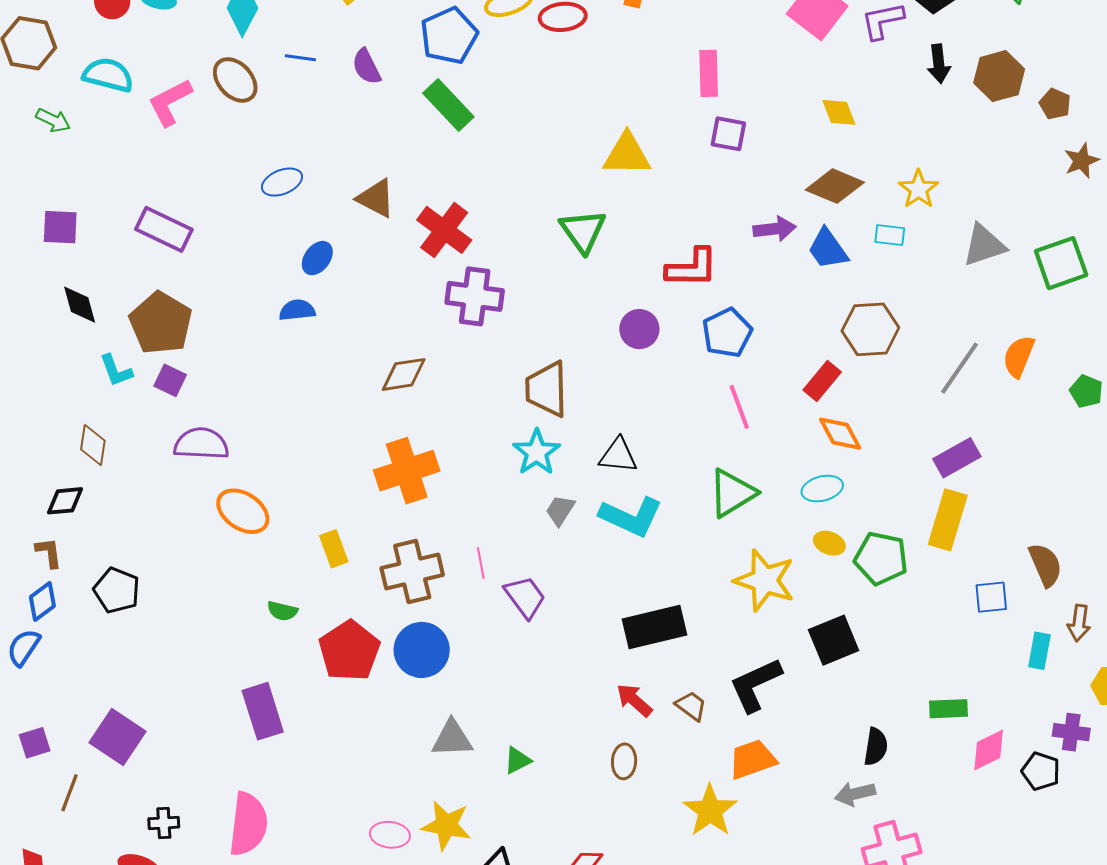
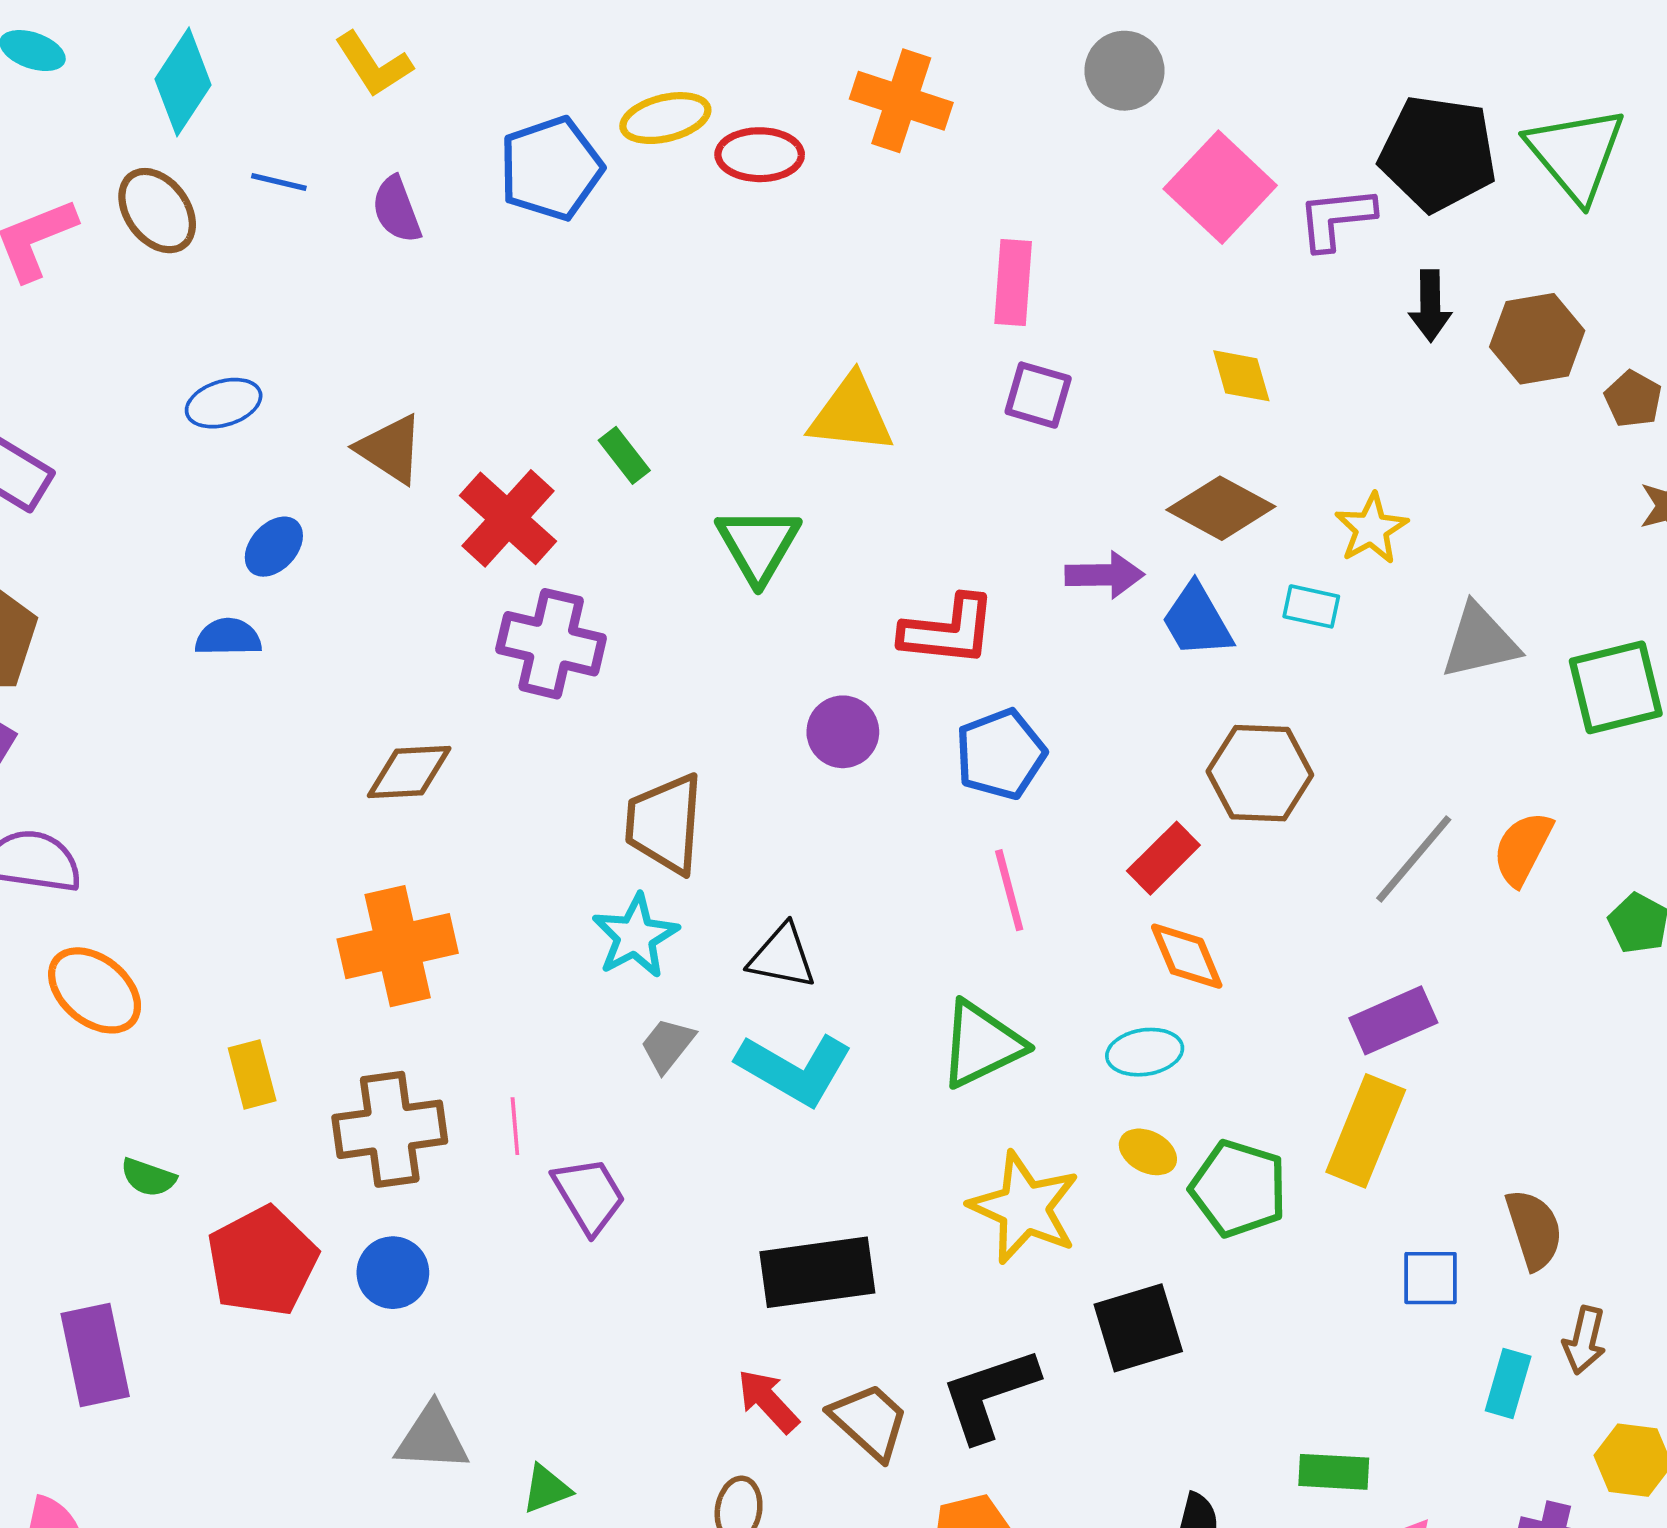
green rectangle: (448, 105) -> (624, 455), moved, size x0.6
blue circle: (422, 650) -> (393, 1273), size x0.7
brown trapezoid: (691, 706) -> (869, 1421), size x1.4

